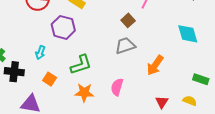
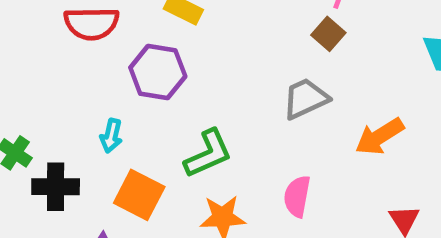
brown square: (128, 20) -> (328, 34), moved
orange arrow: (155, 65) -> (380, 137), turned 30
orange square: (50, 79) -> (139, 195), size x1.5

